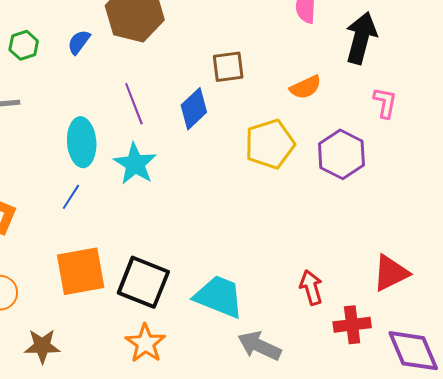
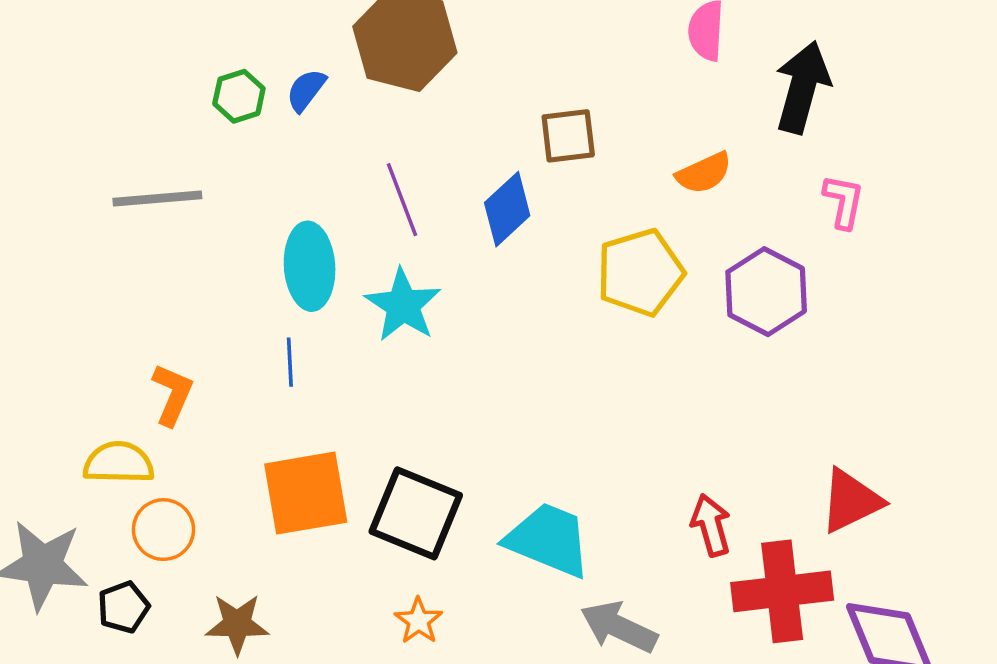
green hexagon: (24, 45) -> (239, 96), moved
blue line: (71, 197) -> (290, 362), turned -36
red cross: (352, 325) -> (782, 591), size x1.5
orange star: (145, 343) -> (418, 621), size x0.7

